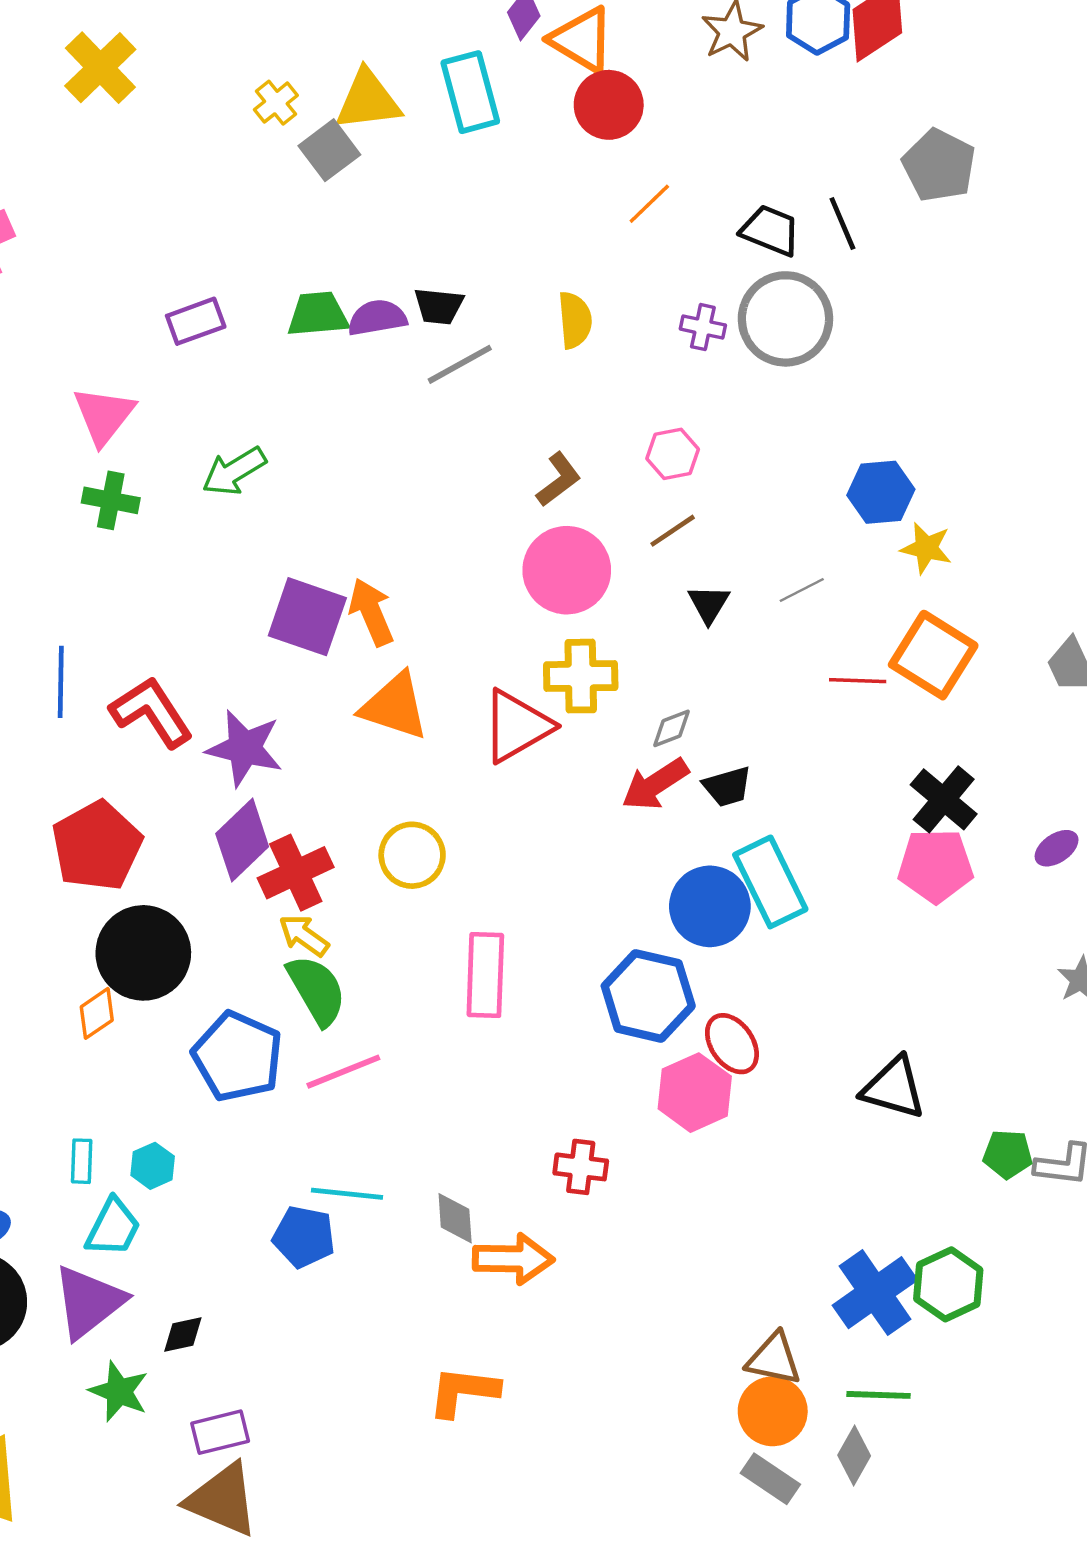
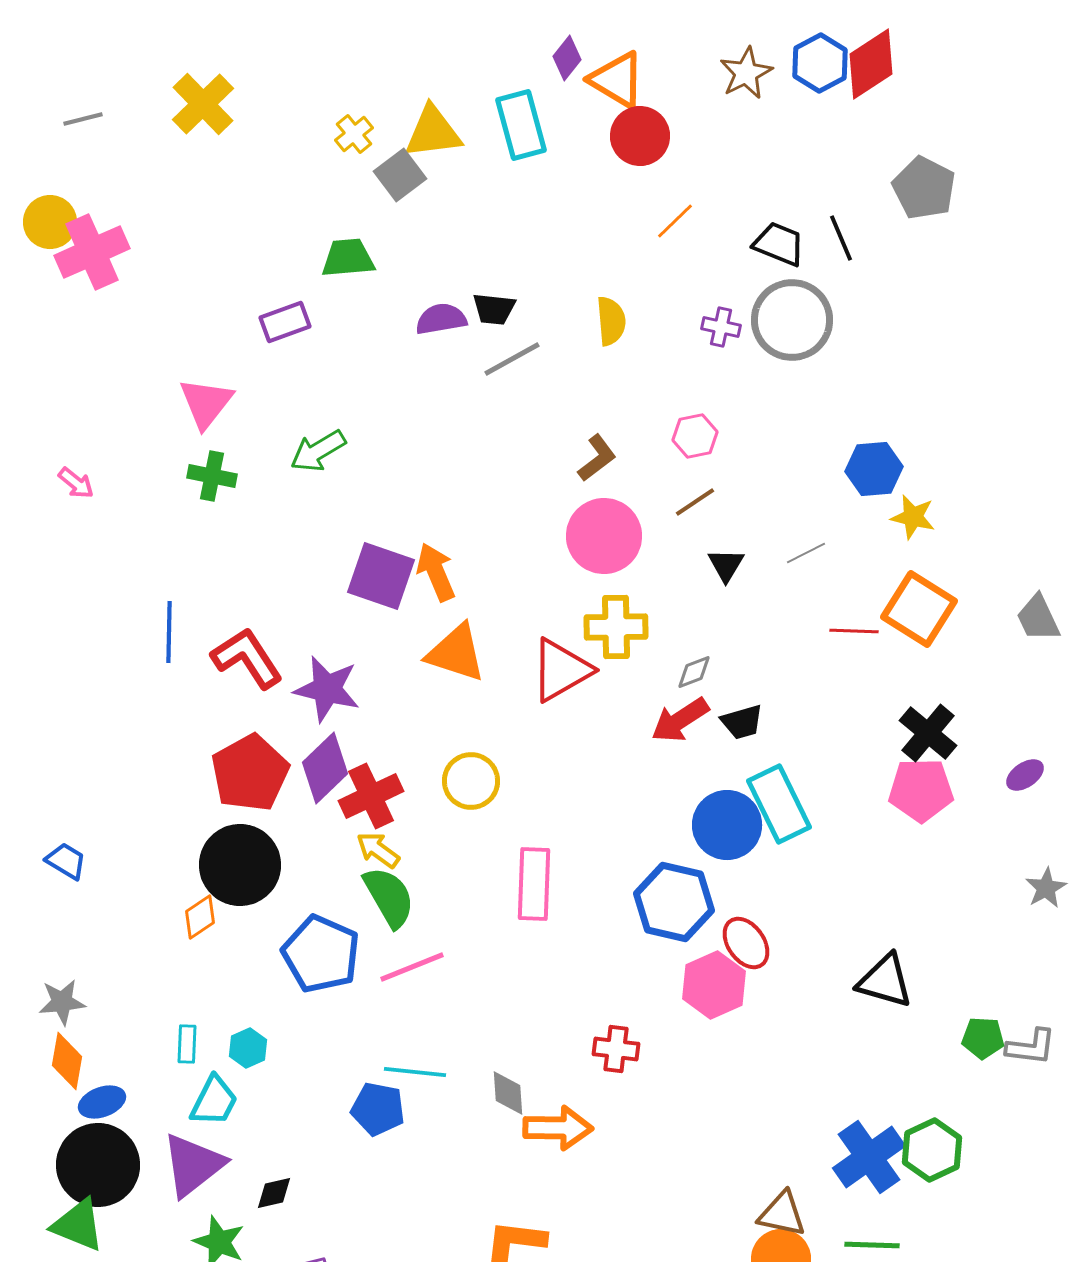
green trapezoid: (318, 314) -> (348, 258), moved
red pentagon: (97, 846) -> (250, 773), moved

